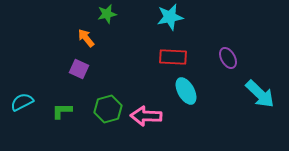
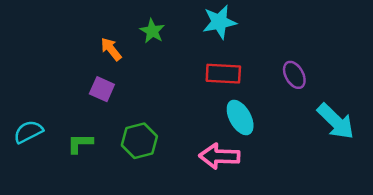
green star: (107, 14) -> (152, 31), moved, turned -30
pink arrow: (146, 116) -> (219, 156), moved

